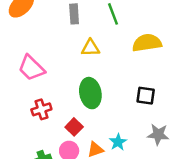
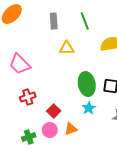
green ellipse: (90, 93) -> (87, 84), moved
cyan star: (118, 142) -> (89, 108), moved

